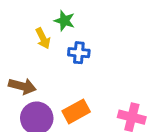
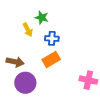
orange rectangle: (76, 111) -> (51, 59), moved

